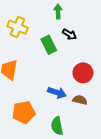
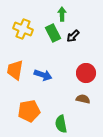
black arrow: (69, 34) -> (73, 36), turned 104
green rectangle: (49, 45) -> (53, 33), moved
blue arrow: (57, 93) -> (43, 75), moved

